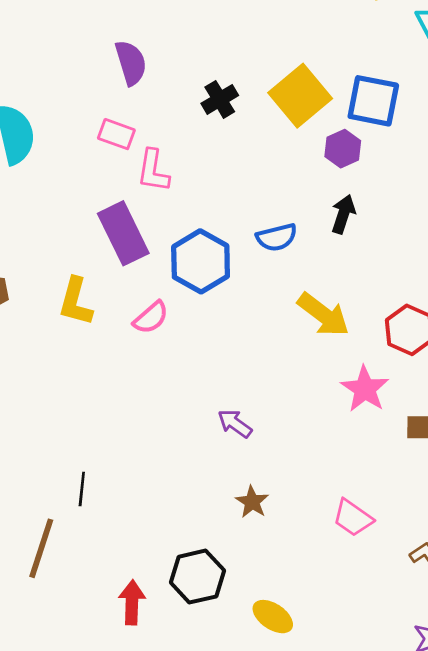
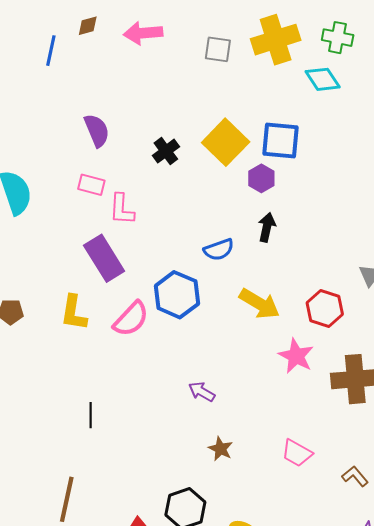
blue hexagon: (201, 261) -> (177, 295), moved
pink semicircle: (151, 318) -> (131, 319), size x1.4
black line: (82, 489) -> (91, 415), moved

